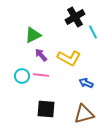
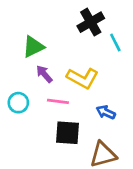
pink line: (41, 75) -> (58, 101), moved
black square: (46, 109) -> (68, 133), moved

